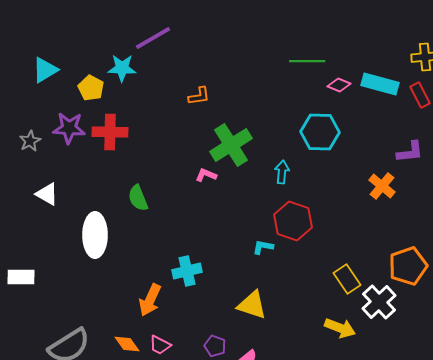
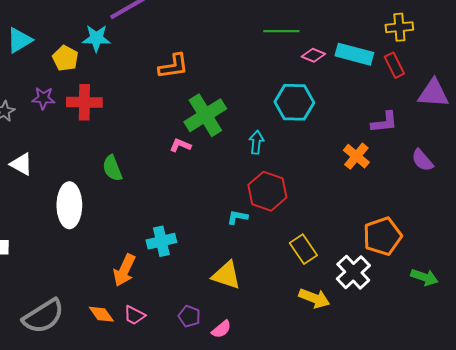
orange L-shape: (199, 96) -> (173, 66), size x1.4
purple star: (69, 128) -> (43, 98), size x0.7
yellow rectangle: (347, 279) -> (303, 249), moved

